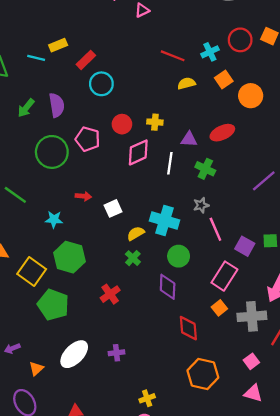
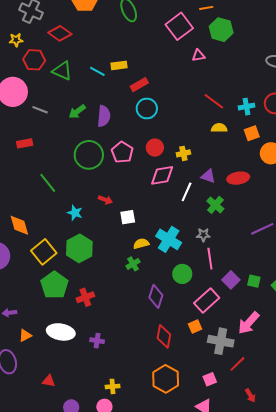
yellow cross: (155, 122) -> (183, 153), turned -32
green circle: (179, 256) -> (182, 274), moved
red cross: (110, 294) -> (85, 297), moved
white ellipse: (74, 354) -> (61, 332), turned 40

